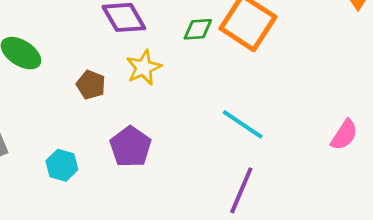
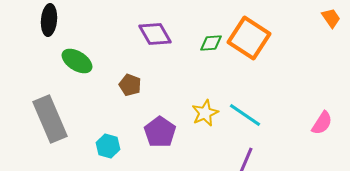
yellow star: (144, 68) -> (205, 113), moved

